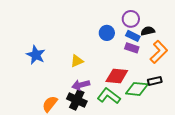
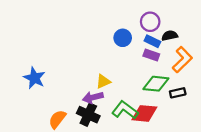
blue star: (36, 55) -> (34, 78), moved
yellow triangle: (77, 61) -> (103, 81), moved
red diamond: (117, 76) -> (144, 113), moved
green diamond: (137, 89) -> (156, 84), moved

